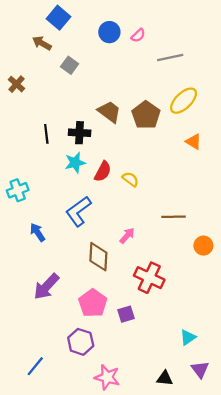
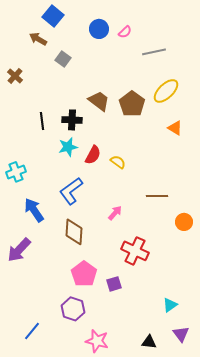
blue arrow: (37, 232) -> (34, 210), size x1.4
brown diamond: (98, 257) -> (74, 232), moved
purple arrow: (46, 287) -> (19, 250), moved

